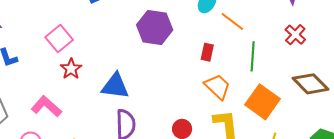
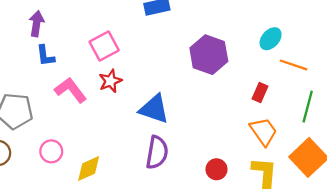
orange line: (232, 22) -> (293, 65), turned -30
pink L-shape: (46, 106) -> (71, 90), moved

